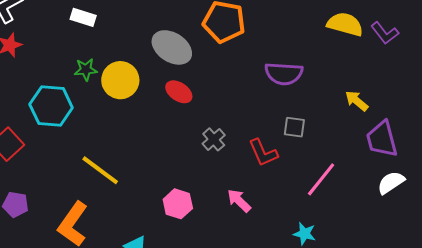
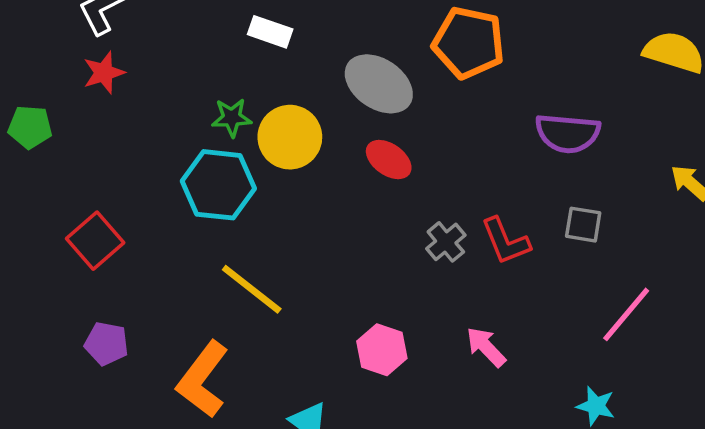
white rectangle: (83, 17) -> (270, 32), moved
cyan hexagon: (51, 106) -> (218, 185), moved
red L-shape: (263, 153) -> (505, 241), moved

